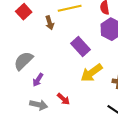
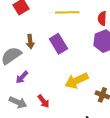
brown arrow: (50, 23) -> (30, 42), moved
purple rectangle: (80, 47) -> (58, 44), moved

